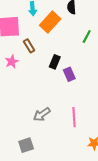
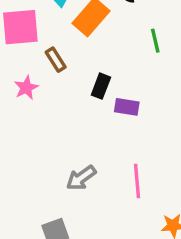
green line: (87, 37) -> (155, 41), turned -40
purple rectangle: (69, 74) -> (127, 107), turned -56

